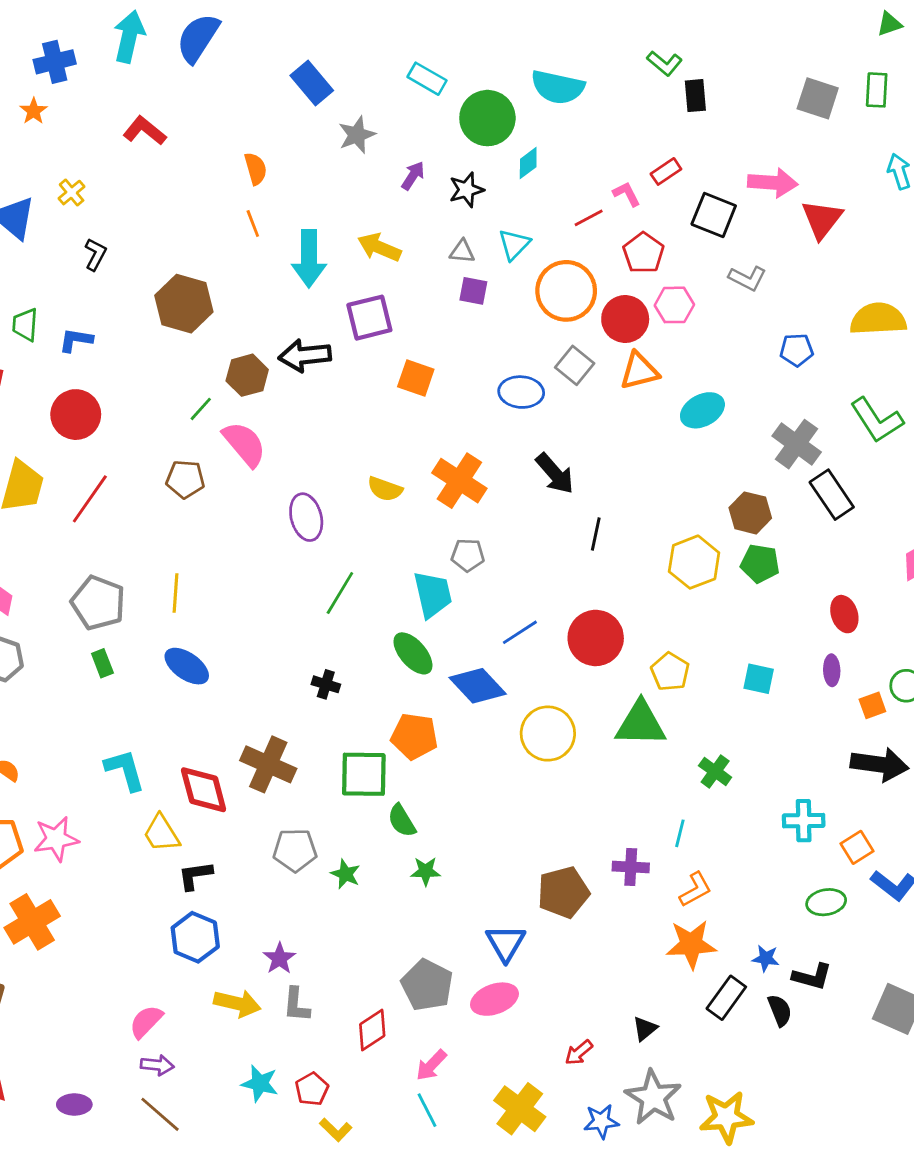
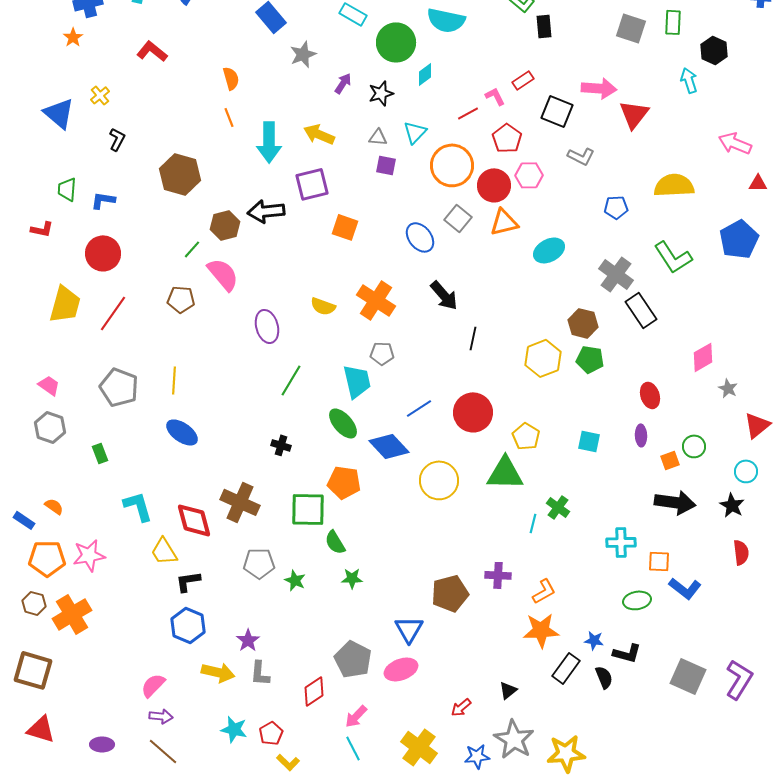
blue ellipse: (521, 392) -> (420, 237), turned 48
green rectangle: (102, 663) -> (100, 453), moved
cyan line: (680, 833) -> (533, 523), moved
orange square: (857, 847) -> (659, 561), turned 35

